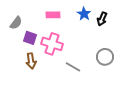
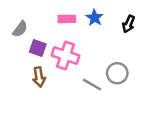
blue star: (84, 14) -> (95, 18), moved
gray circle: (105, 57) -> (117, 73), moved

